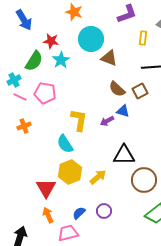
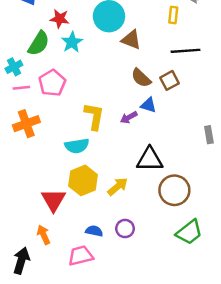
pink pentagon: (45, 93) -> (52, 83), turned 30
pink line: (20, 97) -> (21, 88), turned -32
orange cross: (24, 126) -> (26, 124), size x1.5
cyan semicircle: (65, 144) -> (77, 146), turned -66
blue semicircle: (79, 213) -> (94, 231), turned 56
orange arrow: (48, 215) -> (44, 235), moved

